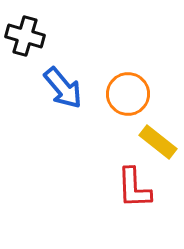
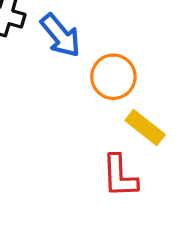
blue arrow: (63, 88) -> (61, 35), moved

